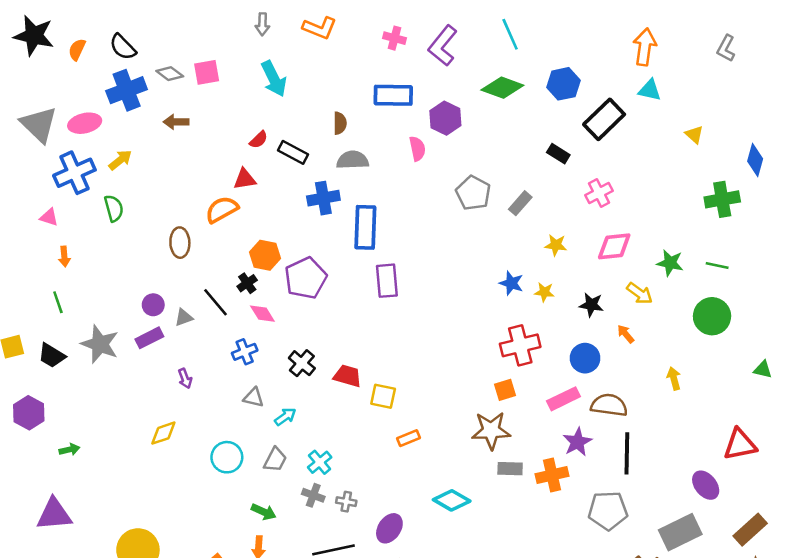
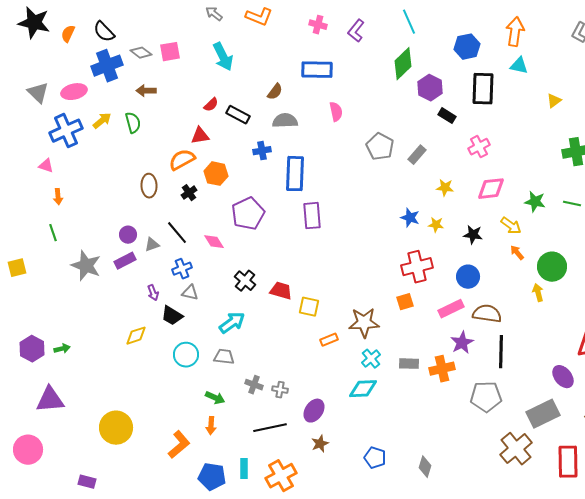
gray arrow: (262, 24) -> (214, 14), turned 126
purple L-shape: (443, 46) -> (356, 31), size x0.7
blue hexagon: (563, 84) -> (467, 47), moved
green diamond: (502, 88) -> (403, 64), turned -64
purple hexagon: (445, 118) -> (430, 88), moved
black rectangle: (604, 119) -> (483, 89), turned -44
brown semicircle: (340, 123) -> (275, 92), turned 36
gray triangle: (39, 124) -> (38, 93), size x0.7
yellow triangle: (694, 135) -> (554, 101), turned 42
blue cross: (323, 198) -> (262, 151), size x0.7
green semicircle: (114, 208) -> (133, 123), moved
orange hexagon: (265, 255) -> (216, 174), moved
black cross: (247, 283) -> (189, 193), moved
green circle: (712, 316) -> (552, 267), moved
orange arrow: (626, 334) -> (517, 253), moved
blue cross: (245, 352) -> (182, 269), moved
black trapezoid: (52, 356) -> (172, 316), moved
gray triangle: (254, 398) -> (190, 293), moved
purple hexagon: (29, 413) -> (32, 349), moved
cyan arrow: (285, 417) -> (232, 323), size x1.5
brown star: (491, 431) -> (364, 323), moved
gray trapezoid: (275, 460) -> (224, 357), turned -110
cyan cross: (320, 462) -> (371, 359), moved
cyan diamond: (452, 500) -> (363, 389), turned -32

